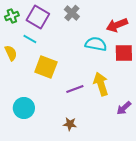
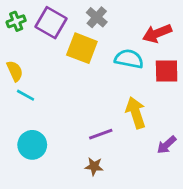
cyan line: (30, 39) -> (26, 95), moved
yellow square: (46, 67) -> (82, 48), moved
purple line: (75, 89) -> (101, 134), moved

